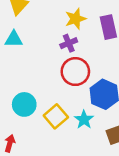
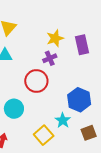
red circle: (75, 72) -> (36, 81), moved
yellow square: (56, 116) -> (44, 135), moved

